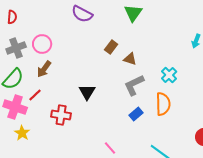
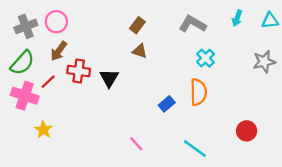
brown triangle: (130, 59) -> (140, 51), moved
gray L-shape: (134, 85) -> (193, 24), moved, turned 55
red cross: (61, 115) -> (79, 71), moved
yellow star: (22, 133) -> (43, 130), moved

